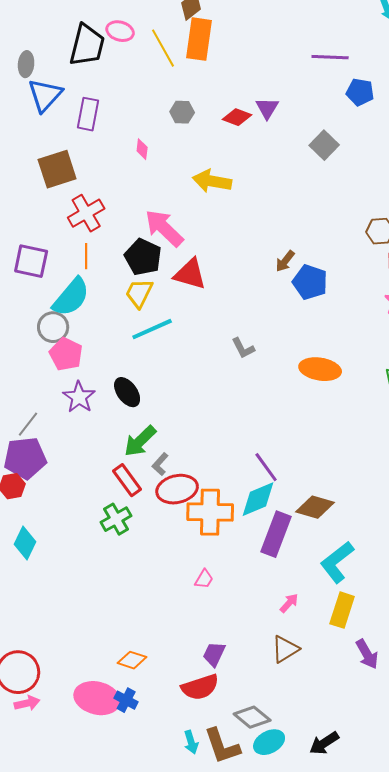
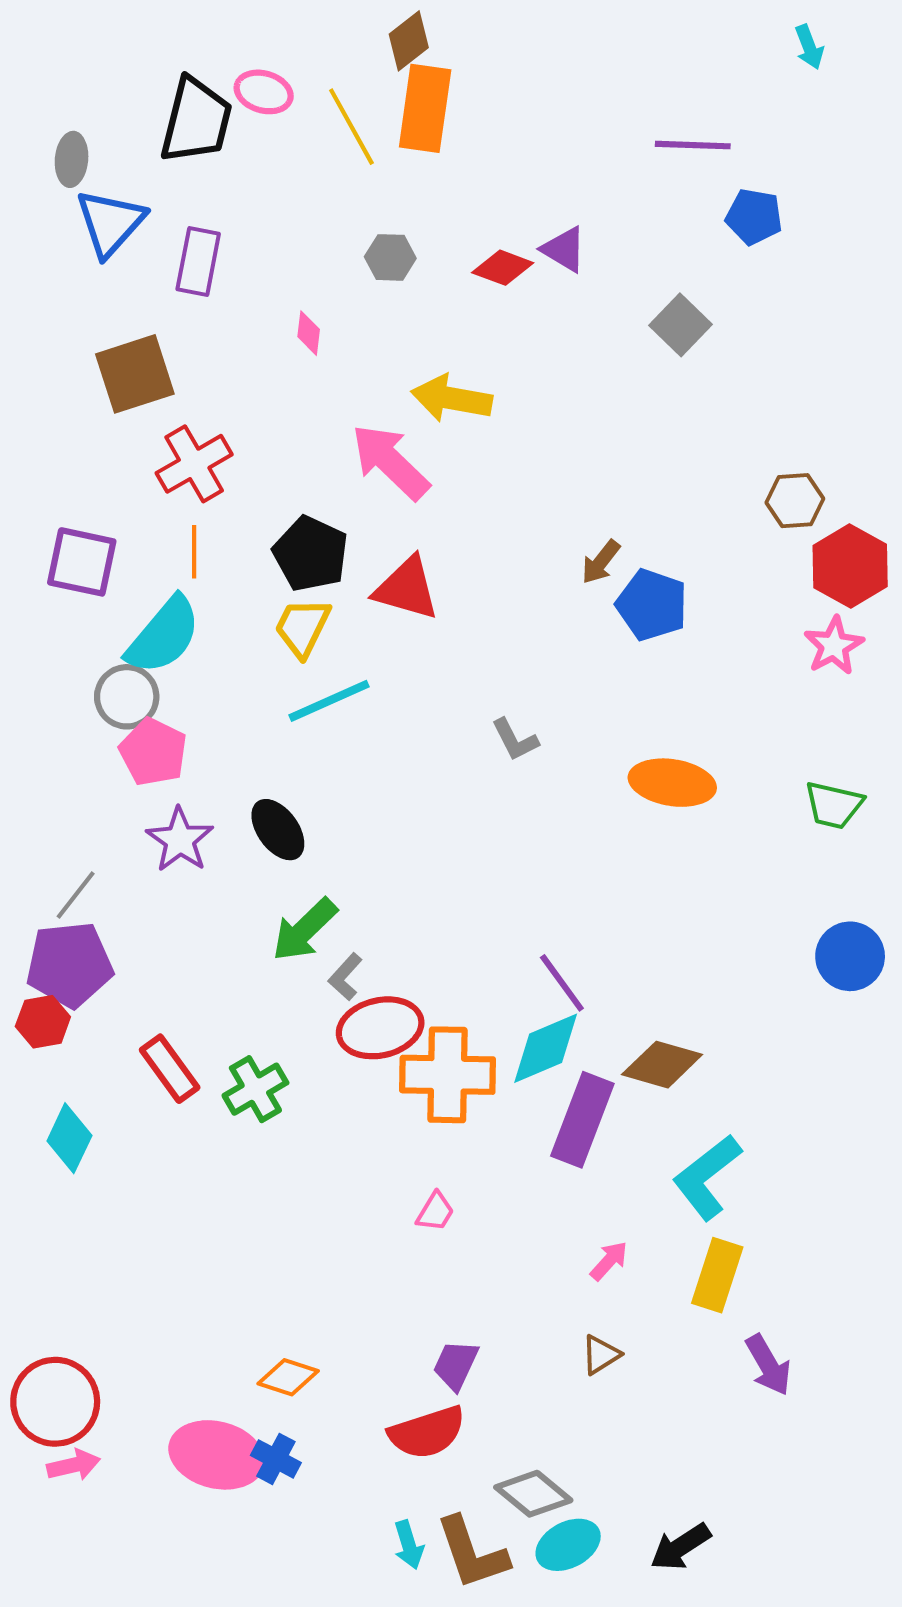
purple triangle: (267, 108) -> (564, 249), turned -30
pink arrow: (164, 228) -> (390, 462), moved
red rectangle: (127, 480) -> (170, 1069), moved
brown triangle: (285, 649) -> (601, 1355), size x0.7

